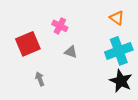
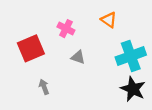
orange triangle: (117, 18) -> (109, 20), moved

